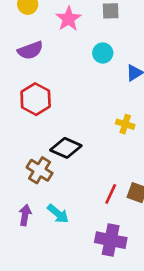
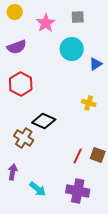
cyan circle: (103, 53) -> (72, 49), size x1.5
cyan arrow: (58, 214) -> (38, 189), moved

